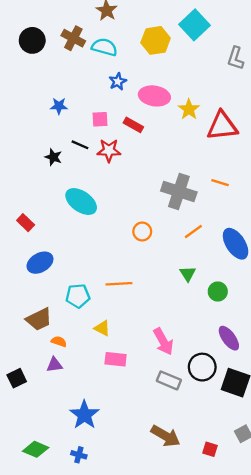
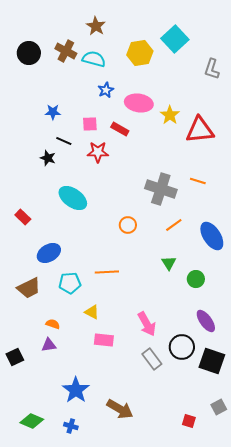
black line: (80, 145) -> (64, 141), moved
blue ellipse: (40, 263) -> (49, 253), moved
brown trapezoid: (39, 319) -> (29, 288), moved
gray rectangle: (169, 380) -> (152, 359), turned 30
brown arrow: (166, 436) -> (120, 409), moved

